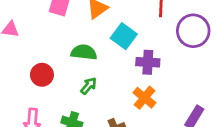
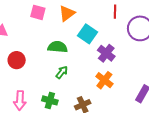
purple cross: (148, 62) -> (106, 53), turned 36
red circle: (42, 75) -> (17, 60), moved

